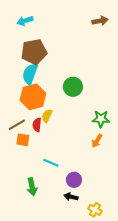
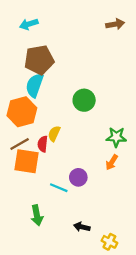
orange hexagon: (33, 97) -> (22, 112), moved
orange square: (23, 140) -> (26, 161), size x1.6
purple circle: (74, 180) -> (78, 177), moved

